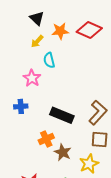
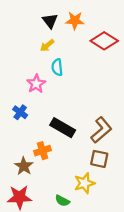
orange star: (60, 31) -> (75, 21), moved
blue cross: (21, 106) -> (20, 112), turned 32
brown star: (63, 152) -> (24, 166), moved

